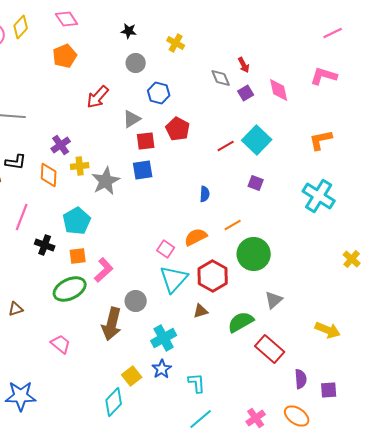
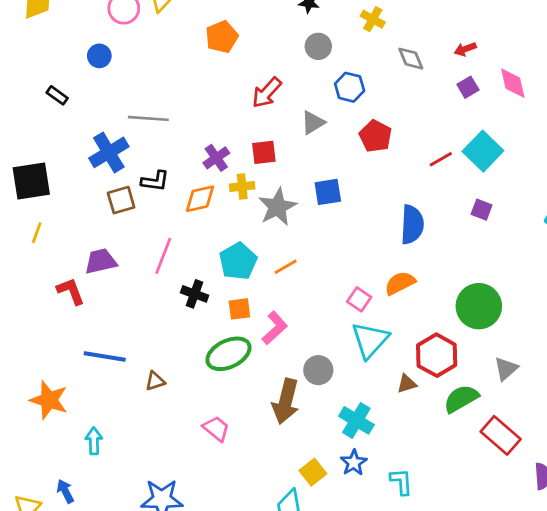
red arrow: (244, 65) -> (465, 49), turned 98
gray diamond: (221, 78) -> (411, 59), moved
red square: (146, 141) -> (264, 152), moved
orange diamond: (49, 175) -> (200, 199), turned 75
blue semicircle: (205, 194) -> (412, 225), size x1.8
orange line: (233, 225) -> (286, 267), moved
red hexagon: (213, 276) -> (437, 355), moved
cyan cross: (164, 338) -> (356, 420), turned -30

